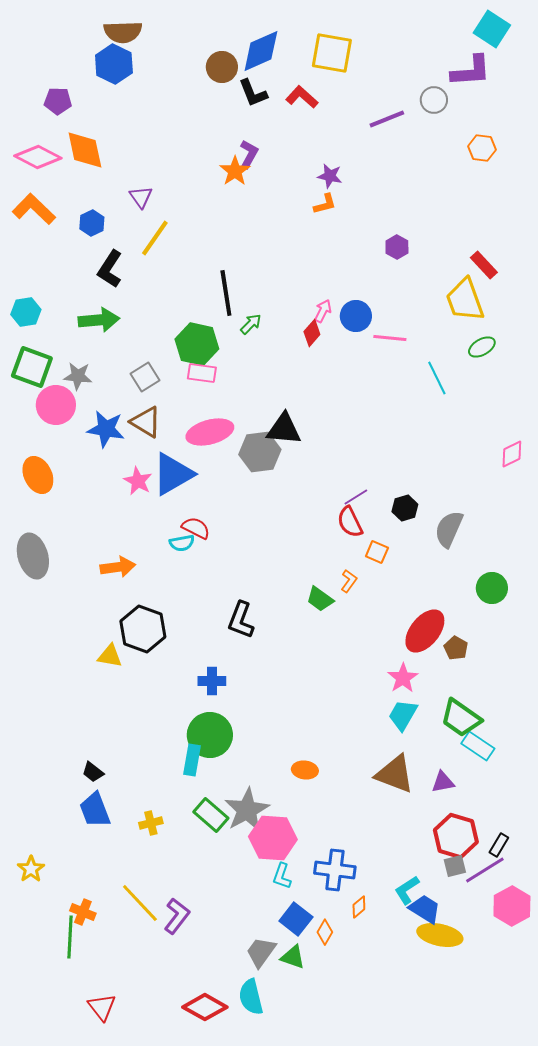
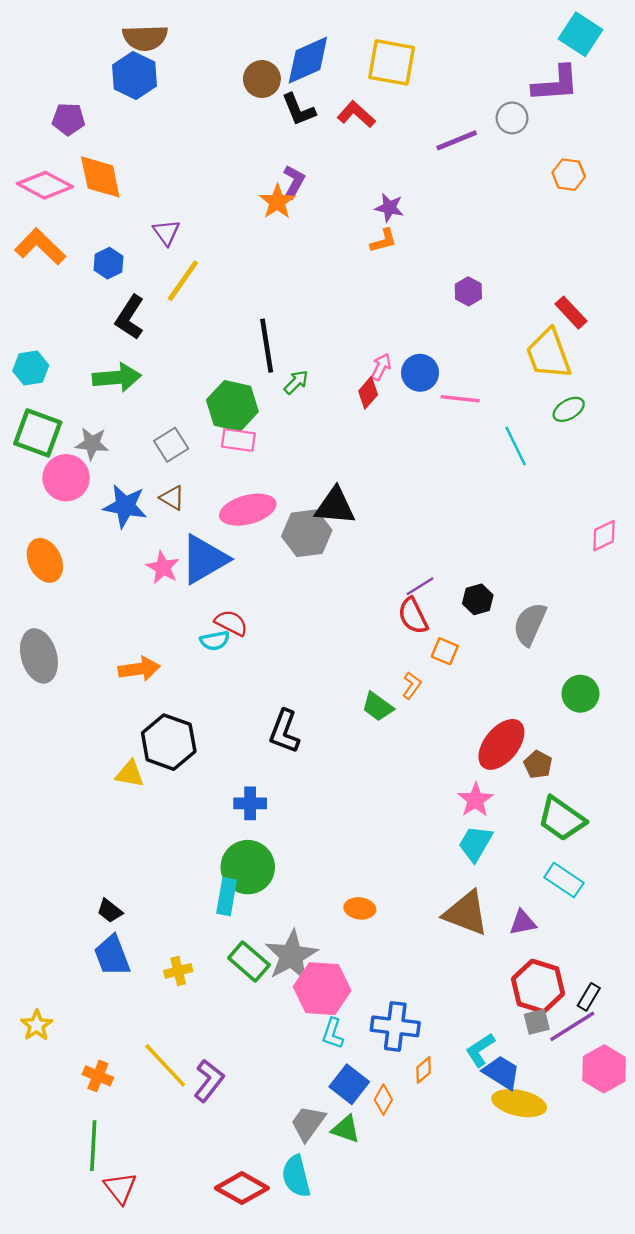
brown triangle: (146, 422) -> (172, 498), size x0.7
green trapezoid: (461, 718) -> (562, 819), moved
green line: (70, 937) -> (93, 1146), moved

